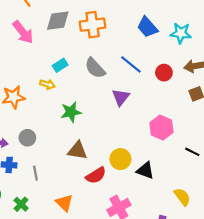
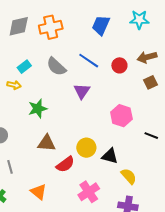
blue trapezoid: (147, 27) -> (101, 25), turned 70
cyan star: (181, 33) -> (139, 20), moved
yellow semicircle: (182, 197) -> (129, 176), moved

